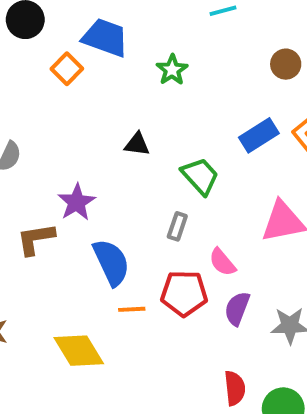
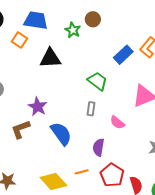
brown circle: (286, 64) -> (93, 19), moved
black triangle: (137, 144) -> (50, 58), moved, size x1.6
red pentagon: (184, 293) -> (112, 175), moved, turned -30
orange line: (132, 309) -> (82, 172), moved
purple semicircle: (237, 309) -> (98, 147), moved

